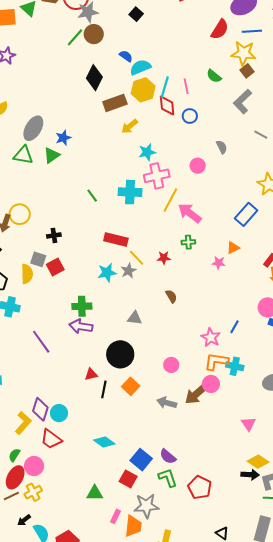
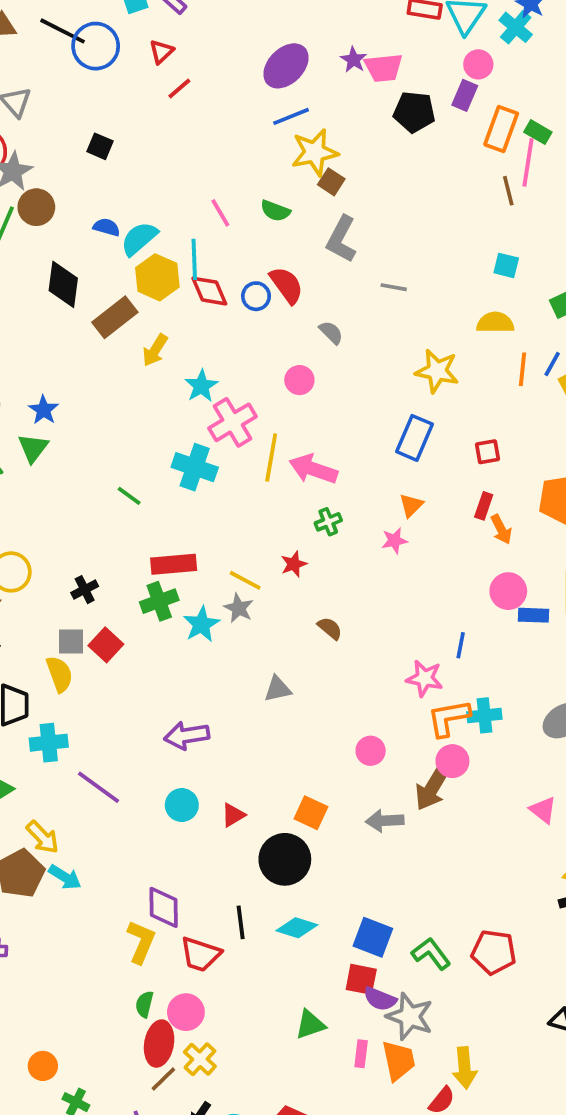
red semicircle: (220, 29) -> (287, 285), moved, turned -50
blue line: (252, 31) -> (291, 116), moved
pink line: (186, 86) -> (220, 213), moved
cyan cross: (130, 192) -> (195, 467), turned 35
red rectangle: (116, 240) -> (174, 564), moved
green cross: (82, 306) -> (159, 601), moved
purple line: (41, 342) -> (99, 787), moved
black circle: (120, 354) -> (285, 859), moved
black line: (104, 389) -> (241, 922), moved
cyan circle: (59, 413) -> (182, 805), moved
purple semicircle: (168, 456) -> (380, 999), moved
gray star: (146, 506) -> (410, 1017), turned -30

